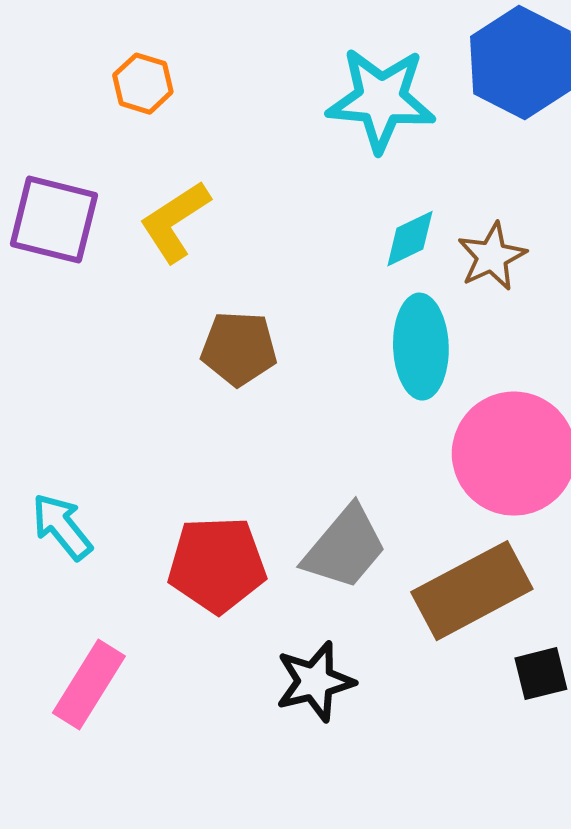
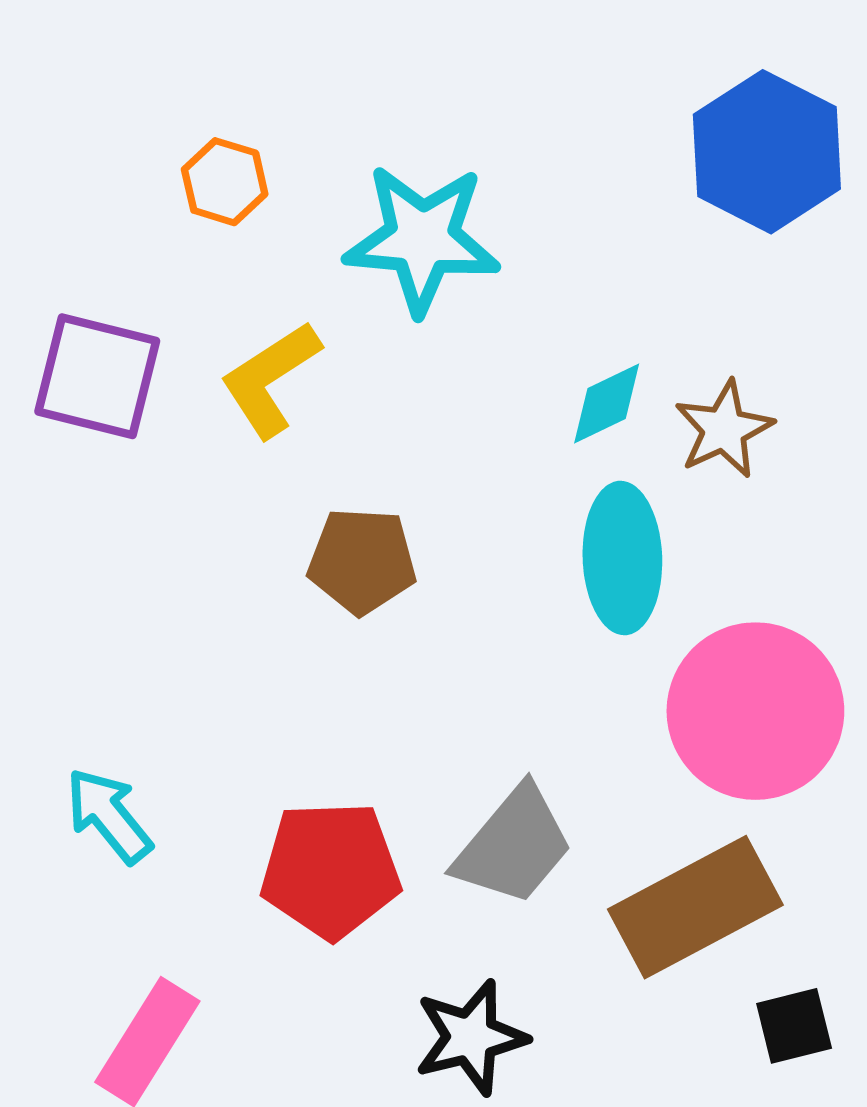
cyan star: (381, 100) -> (422, 239), moved

